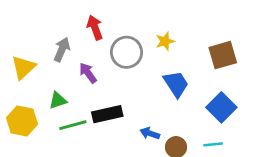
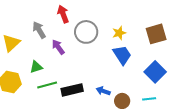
yellow star: (165, 41) -> (119, 33), moved
gray arrow: (62, 50) -> (39, 30), turned -54
black rectangle: (107, 114) -> (72, 90), moved

